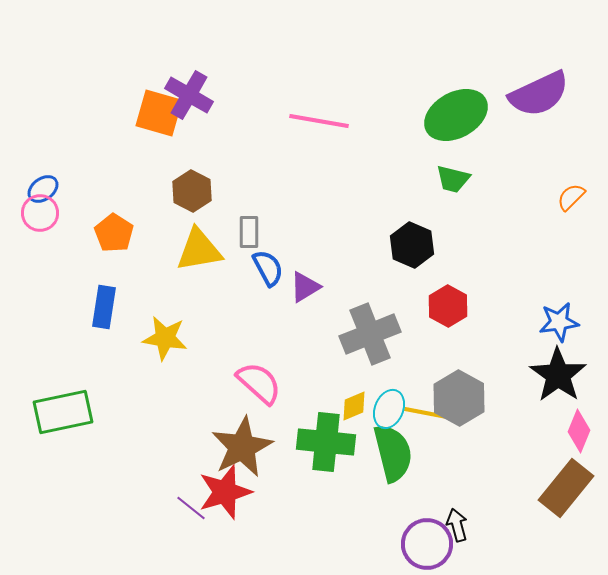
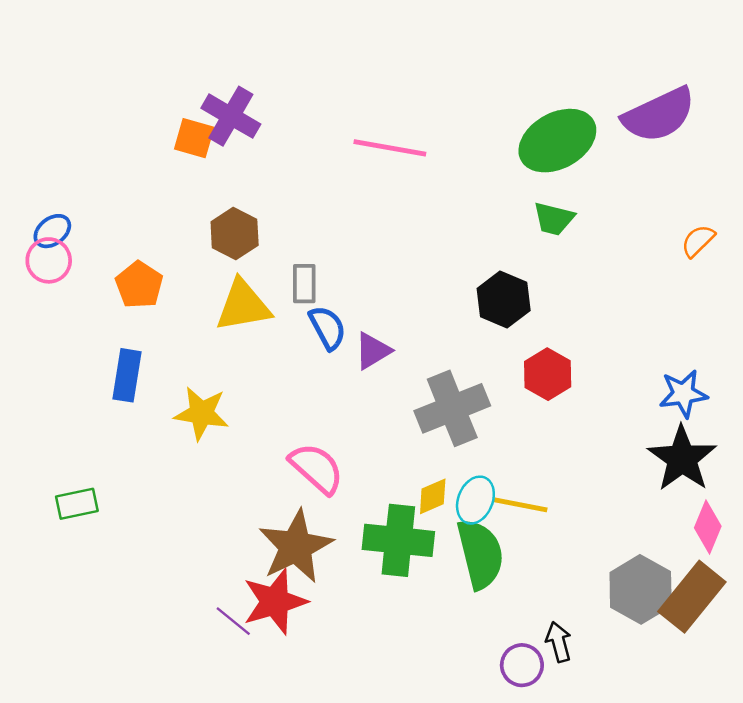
orange square: (159, 113) -> (194, 138), size x0.7
gray hexagon: (459, 398) -> (641, 589), moved
green rectangle: (63, 412) -> (77, 504), size x0.6
purple circle: (427, 544) -> (522, 665), size x0.7

